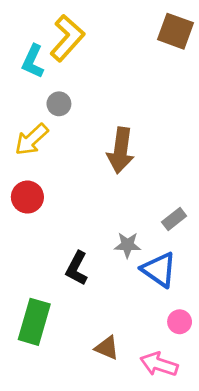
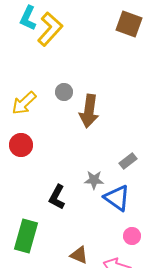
cyan L-shape: (33, 61) -> (28, 18), moved
gray circle: (59, 104) -> (64, 92), moved

